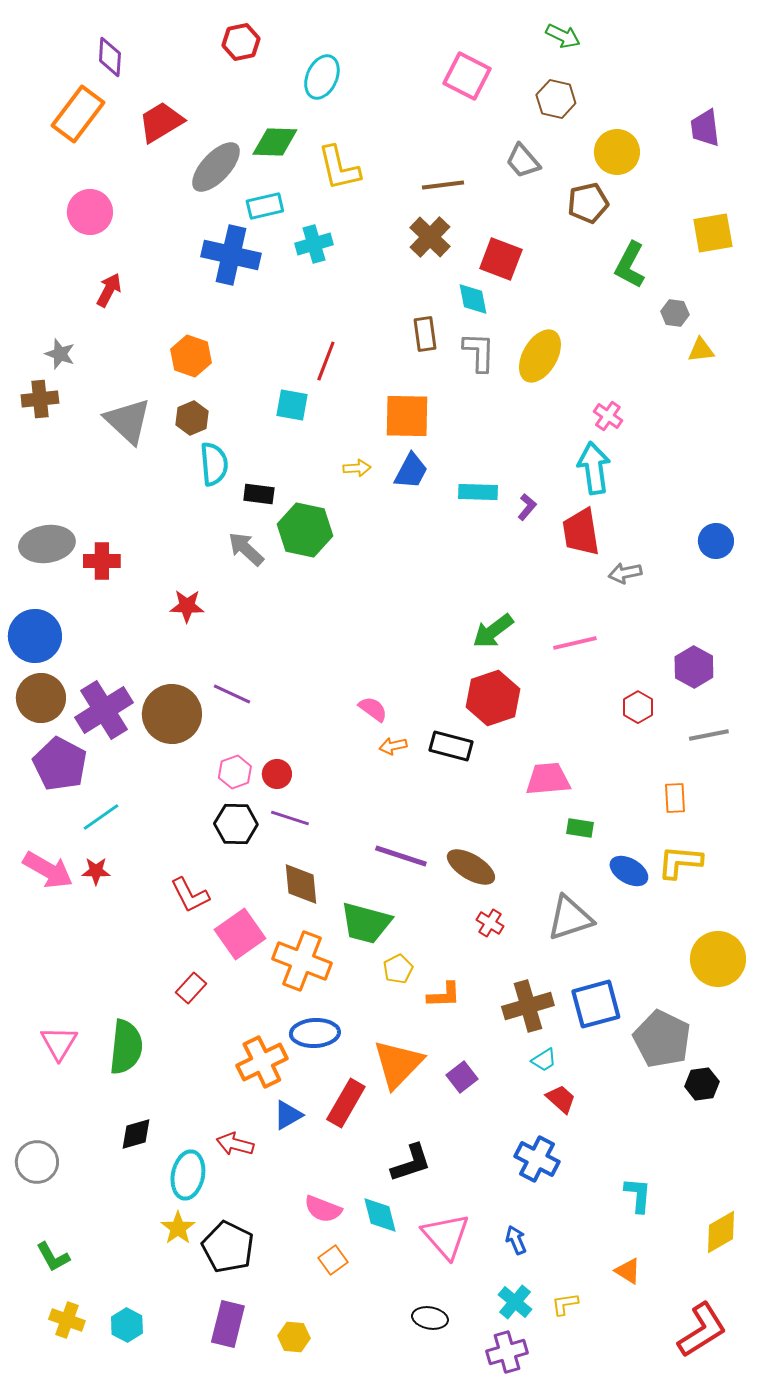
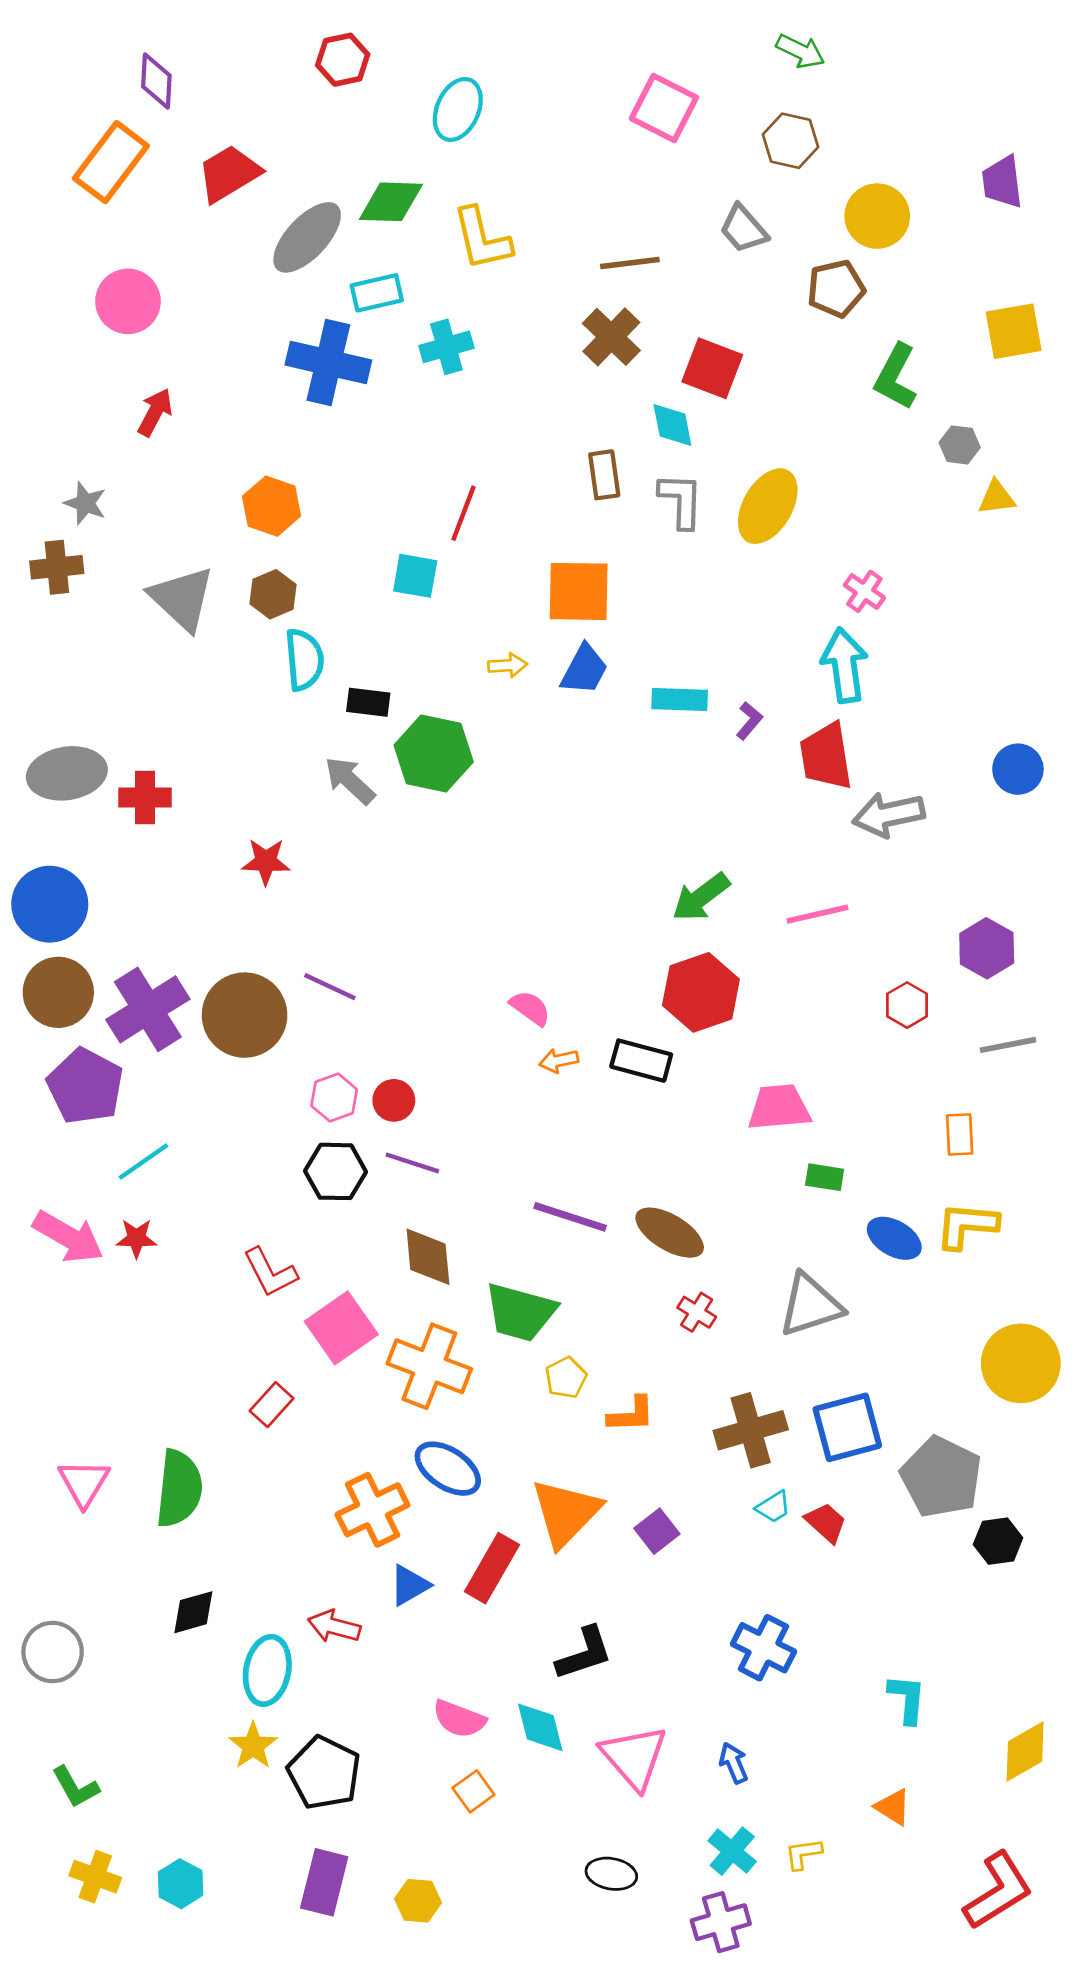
gray arrow: (625, 573) -> (889, 815), size x1.5
blue ellipse: (315, 1033) -> (448, 1469), turned 36
red trapezoid: (561, 1099) -> (826, 1523), moved

